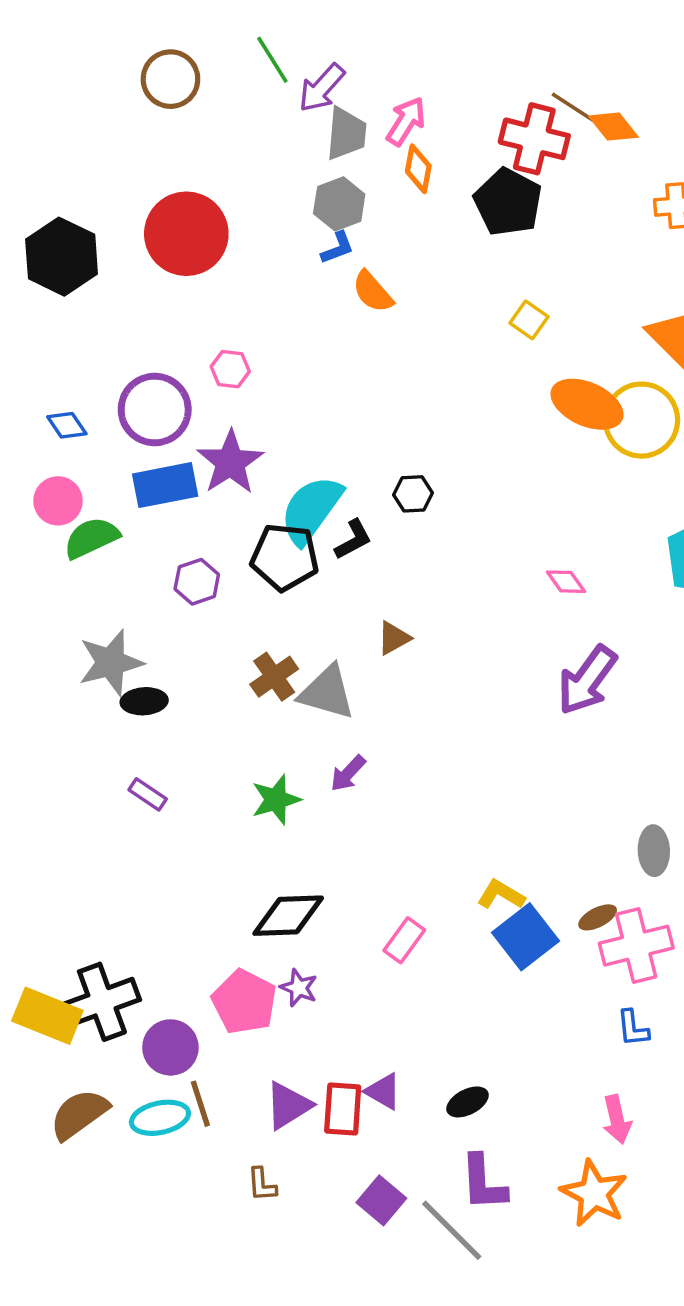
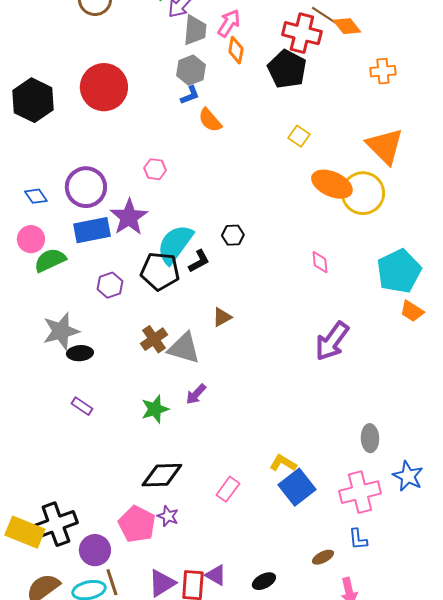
pink hexagon: (230, 369) -> (155, 169), moved
pink diamond: (566, 582) -> (320, 262), moved, turned 30
brown ellipse: (598, 917) -> (323, 557), moved

